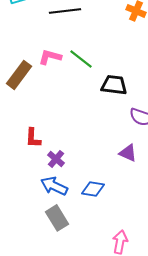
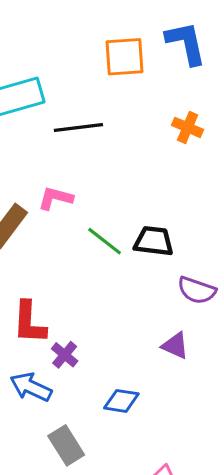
green line: (81, 59) -> (105, 241), moved
red L-shape: (33, 138) -> (29, 323), size x1.4
blue arrow: (54, 186) -> (31, 387), moved

